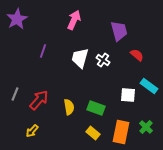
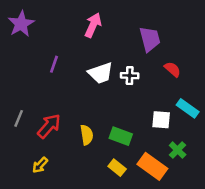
white trapezoid: (80, 58) -> (101, 73), turned -125
white cross: (103, 60) -> (130, 76), turned -32
green cross: (146, 127) -> (178, 150), moved
orange rectangle: (121, 132) -> (152, 166), turned -65

